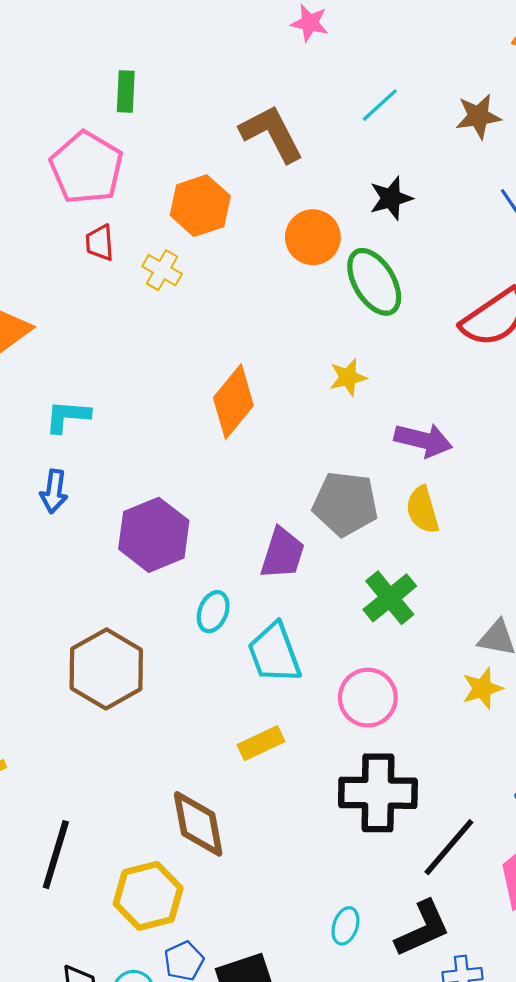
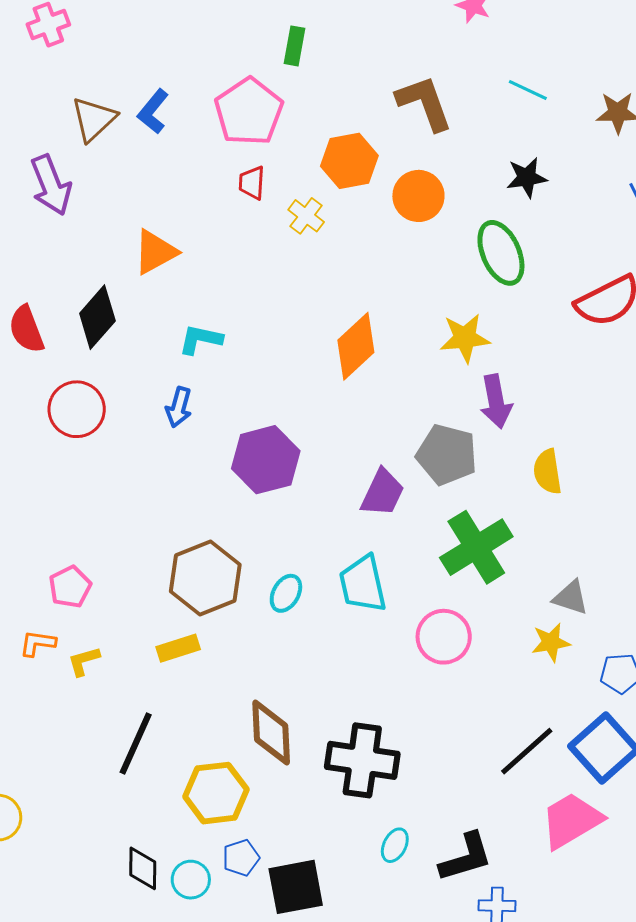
cyan line: (380, 105) -> (528, 90), turned 60
orange circle: (313, 237) -> (418, 196), moved
yellow star: (348, 377) -> (465, 338), size x1.4
purple arrow: (423, 440) -> (496, 401), moved, turned 58
yellow semicircle: (423, 510) -> (548, 472), moved
green cross: (390, 598) -> (476, 547), size x1.4
cyan ellipse: (213, 612) -> (286, 593), moved
yellow rectangle: (261, 743) -> (178, 648), moved
black cross: (378, 793) -> (362, 760), moved
black line: (449, 847) -> (527, 751), moved

